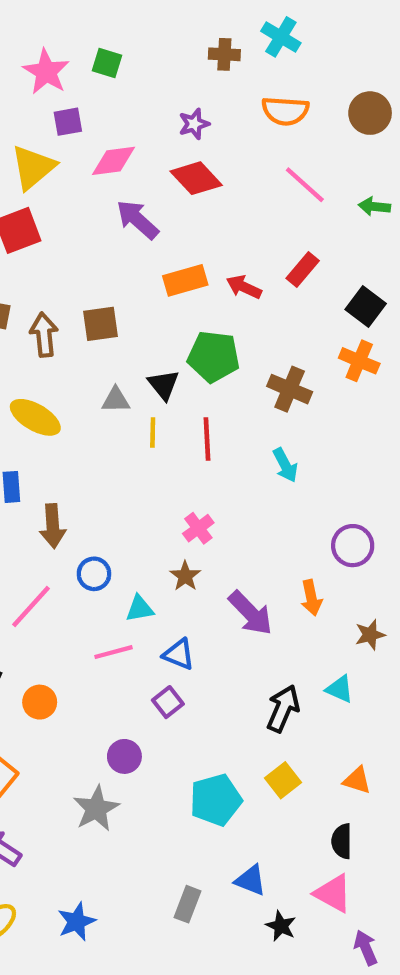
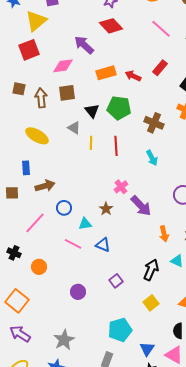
pink diamond: (114, 161) -> (63, 66), moved
black triangle: (164, 385) -> (92, 111), moved
gray triangle: (116, 400) -> (74, 128), turned 32
brown arrow: (53, 526) -> (45, 186), turned -102
pink cross: (198, 528) -> (121, 187), moved
orange arrow: (311, 598) -> (164, 234), moved
purple arrow: (250, 613) -> (141, 206), moved
pink line: (114, 652) -> (73, 244), turned 42
purple square: (168, 702) -> (116, 281), moved
cyan pentagon: (216, 800) -> (120, 330), moved
gray star: (96, 809) -> (64, 340), moved
blue triangle: (250, 880) -> (147, 349), moved, turned 42

